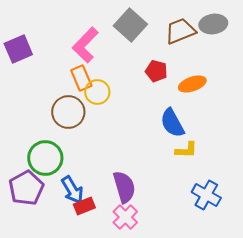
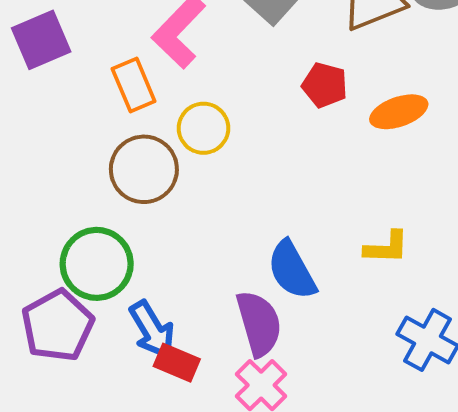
orange rectangle: (81, 78) -> (134, 85), moved
blue semicircle: (172, 123) -> (292, 270), moved
red rectangle: (84, 206) -> (177, 363), turned 45

